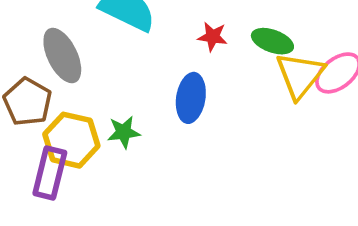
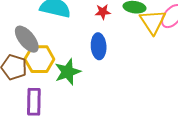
green star: (124, 132) -> (68, 72), size x1.5
yellow hexagon: (71, 140) -> (39, 59), moved

